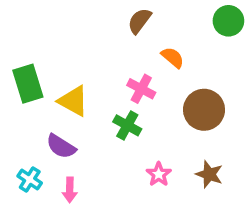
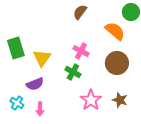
orange semicircle: (173, 57) -> (115, 31), moved, size x1.5
yellow triangle: (73, 101) -> (42, 58), turned 36
purple semicircle: (61, 146) -> (35, 84), turned -54
pink star: (159, 174) -> (91, 100), size x1.5

